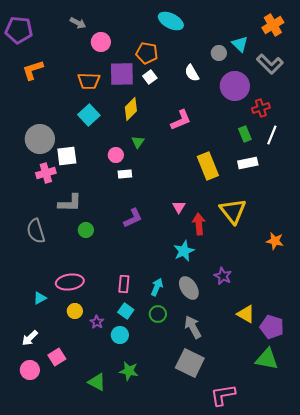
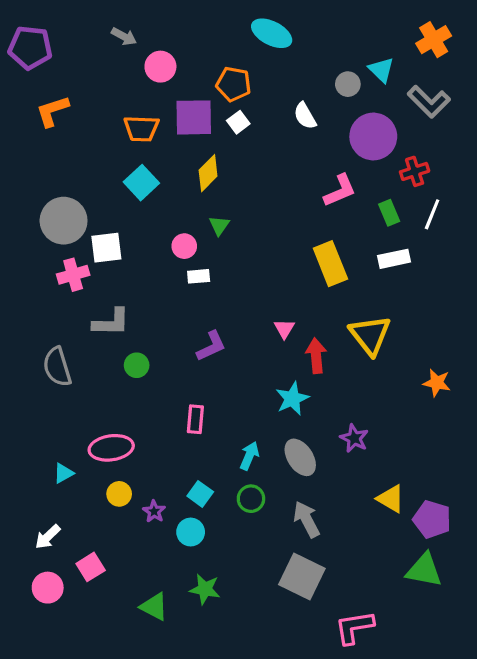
pink L-shape: (181, 120) -> (340, 191), moved
pink rectangle: (124, 284) -> (195, 419), moved

